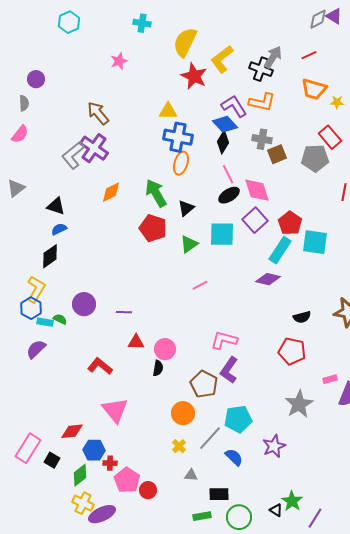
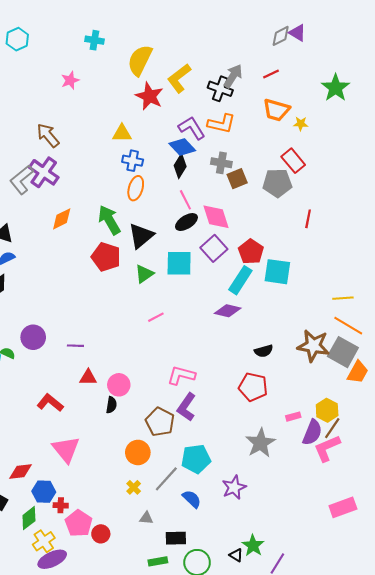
blue cross: (178, 137) -> (133, 161), size x0.7
black triangle: (186, 208) -> (141, 236), size x1.5
yellow cross: (83, 503) -> (44, 541), moved, turned 30

